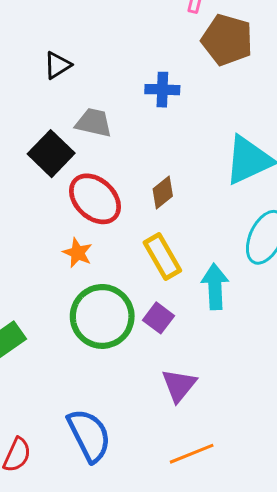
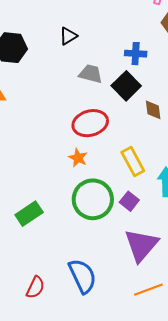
black square: (51, 154) -> (126, 86), moved
brown diamond: (163, 192) -> (153, 110), moved, turned -60
red ellipse: (95, 199) -> (90, 123), turned -60
purple triangle: (179, 385) -> (141, 245), size x1.5

